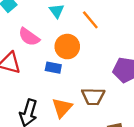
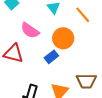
blue rectangle: (53, 68) -> (51, 57), turned -48

